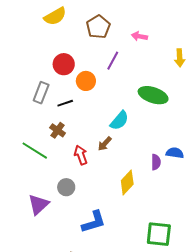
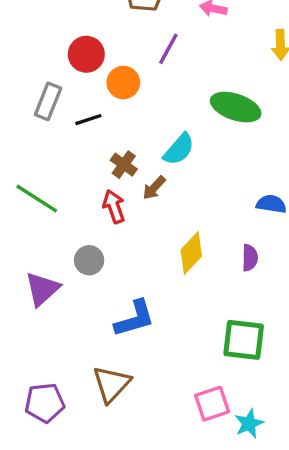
brown cross: (58, 130) -> (124, 165), moved
purple semicircle: (156, 162) -> (250, 258), moved

